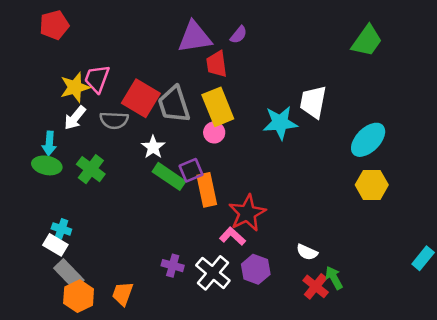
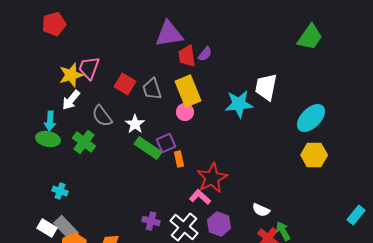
purple semicircle: (239, 35) -> (205, 54), moved
red square: (141, 98) -> (125, 84), size x0.7
gray trapezoid: (174, 104) -> (152, 89), size x0.7
gray semicircle: (114, 120) -> (102, 116), moved, turned 50
orange rectangle: (207, 190) -> (179, 159), size x0.6
white rectangle: (55, 245) -> (47, 228), moved

